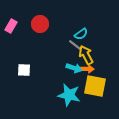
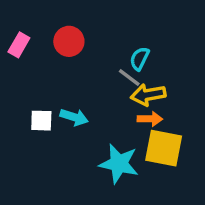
cyan semicircle: (81, 34) -> (140, 59), turned 152
yellow arrow: (86, 55) -> (148, 95), turned -72
cyan arrow: (74, 68) -> (74, 117), moved

